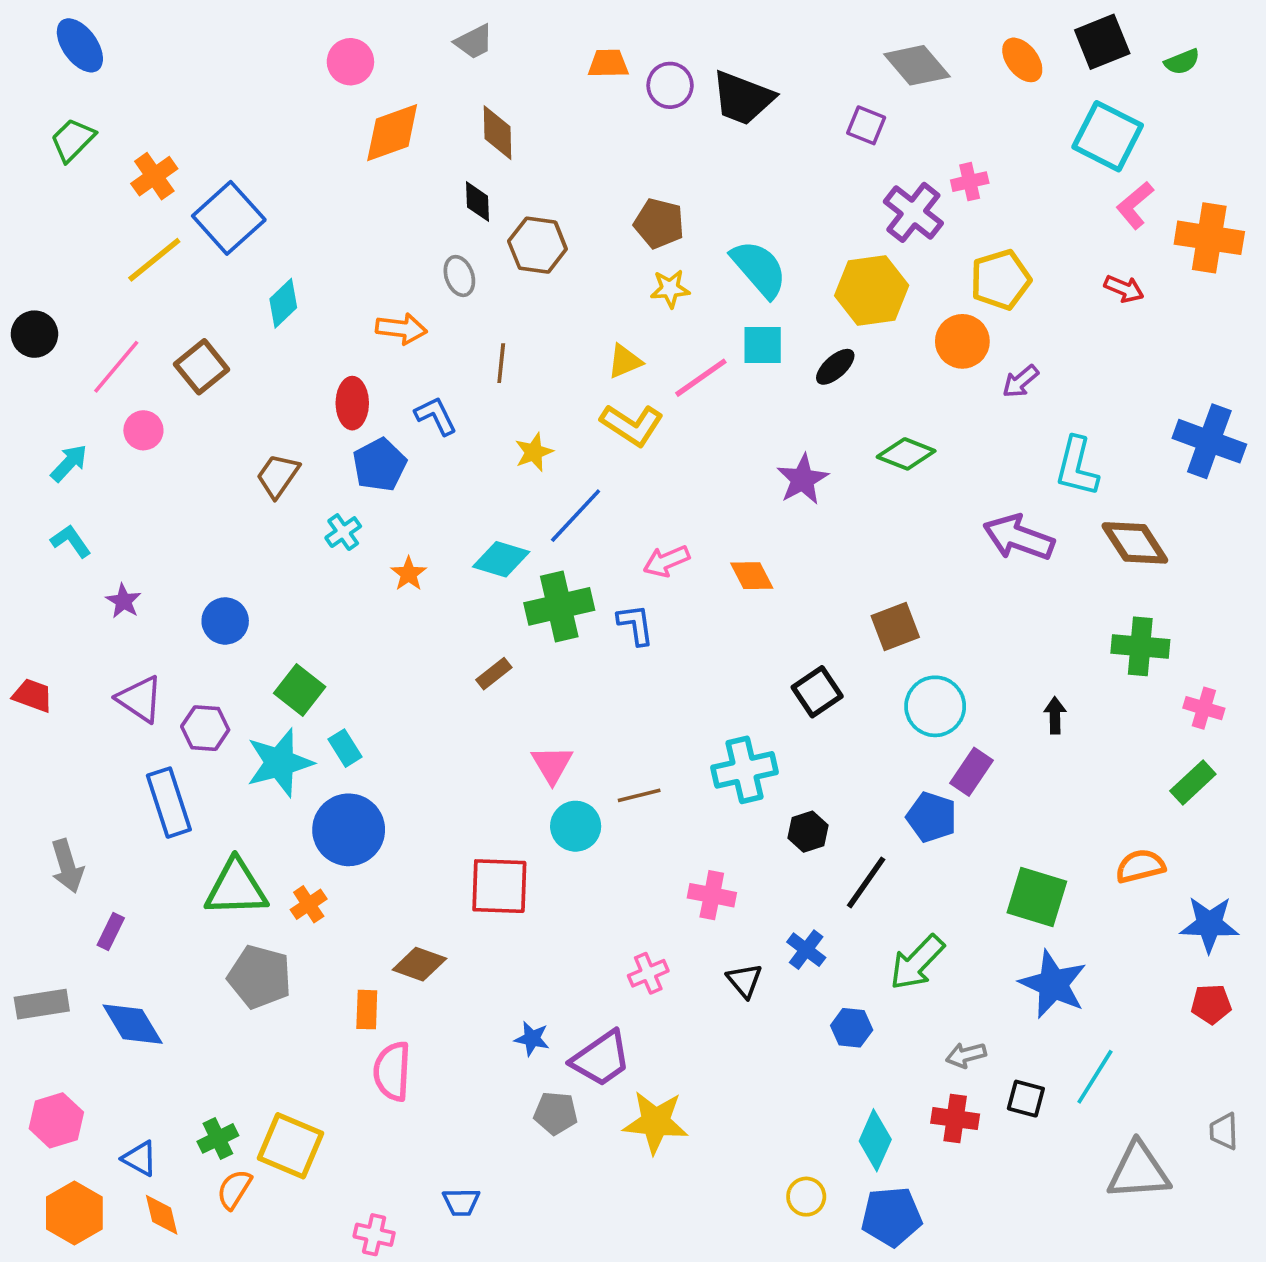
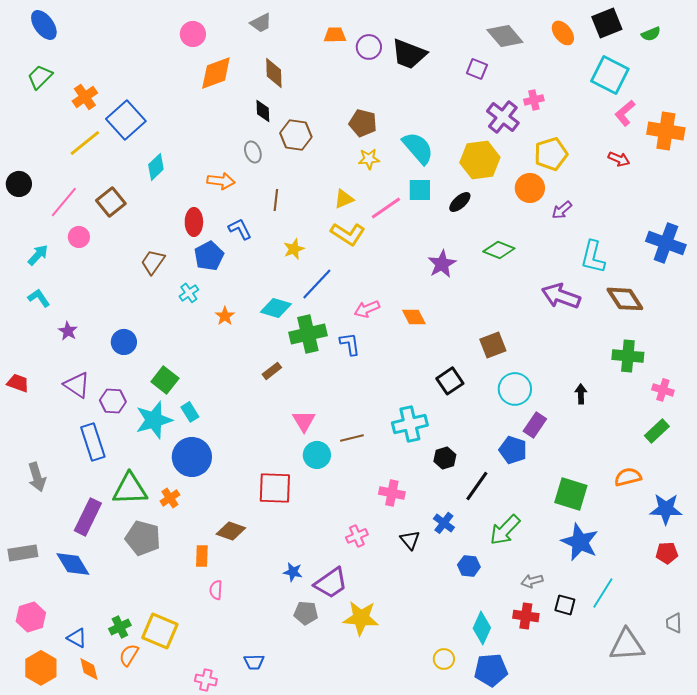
purple rectangle: (111, 931) -> (88, 517), moved, size x1.8
pink semicircle: (392, 1071) -> (216, 590), size x0.6

